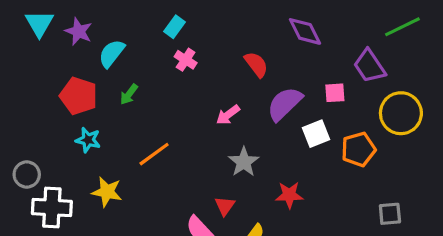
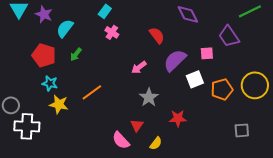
yellow circle: (401, 113) -> (255, 85), moved
yellow star: (107, 192) -> (59, 104), moved

